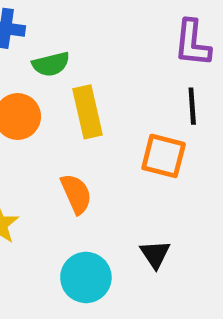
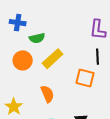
yellow rectangle: (87, 112) -> (53, 59), turned 60

